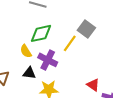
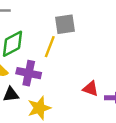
gray square: (86, 29) -> (65, 24), turned -30

